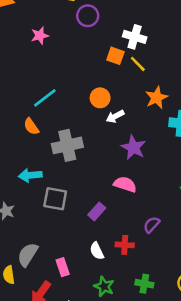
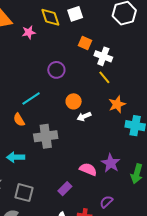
purple circle: (88, 16) -> (56, 70), moved
pink star: (40, 36) -> (29, 32), moved
orange square: (115, 56) -> (85, 43), moved
purple star: (133, 147) -> (111, 163), moved
gray square: (55, 199) -> (24, 193), moved

